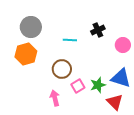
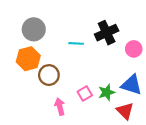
black cross: (98, 30) -> (107, 33), size x1.5
brown circle: (62, 69) -> (49, 75), moved

